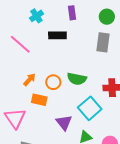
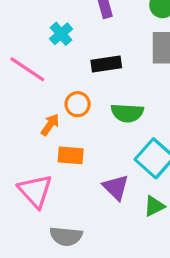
cyan cross: (36, 16) -> (61, 34), moved
black rectangle: (57, 35) -> (106, 64), moved
orange circle: (53, 82) -> (78, 104), moved

